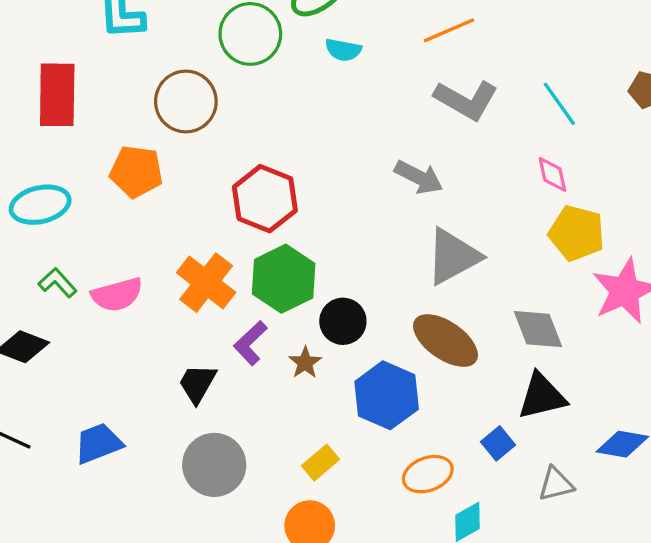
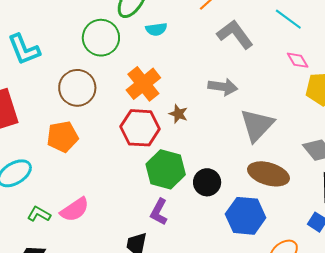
gray L-shape: (466, 100) -> (235, 34), turned -138
orange cross: (206, 283) -> (143, 84), moved, turned 32
brown star: (305, 363) -> (178, 114), moved

